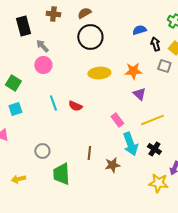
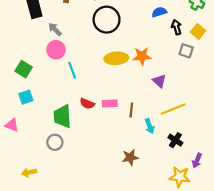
orange star: (133, 71) -> (142, 56), moved
cyan line: (53, 103) -> (72, 70), moved
red semicircle: (75, 106) -> (87, 104), moved
pink rectangle: (117, 120) -> (110, 104), moved, turned -56
cyan arrow: (130, 144) -> (150, 126), moved, size x0.6
brown line: (89, 153) -> (131, 110), moved
green trapezoid: (61, 174) -> (62, 116), moved

